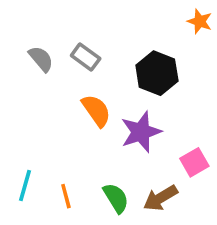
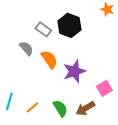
gray semicircle: (41, 59) -> (26, 48), moved
black hexagon: (157, 73) -> (69, 25), moved
orange line: (66, 196) -> (32, 107), turned 64

